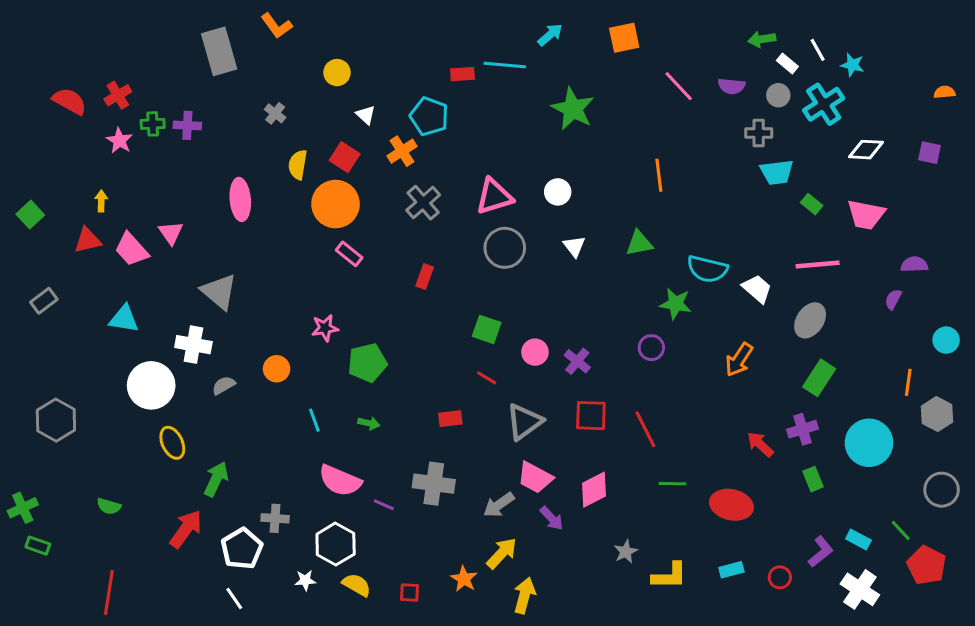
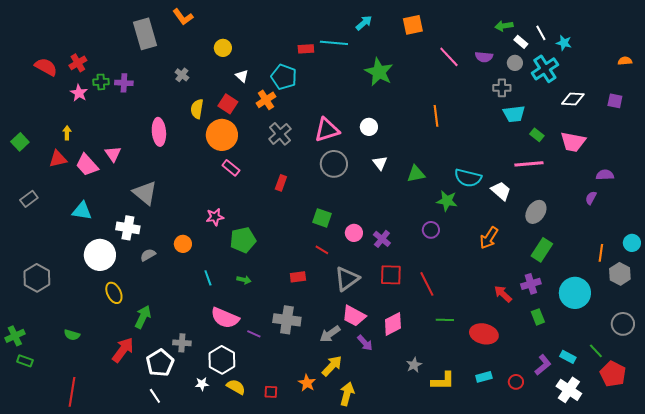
green triangle: (639, 243) -> (416, 174), moved
pink line: (818, 264) -> (529, 164), moved
cyan circle: (946, 340) -> (632, 243), moved

